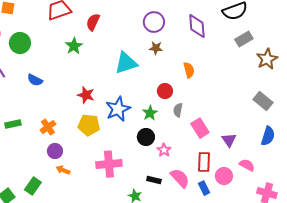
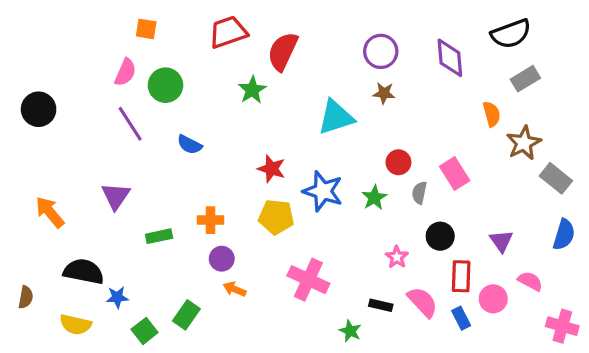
red semicircle: (93, 22) -> (283, 51), size x1.4
brown star: (267, 59) -> (524, 143), moved
orange semicircle: (189, 70) -> (492, 114), moved
blue star: (118, 109) -> (323, 191), turned -30
green rectangle: (13, 124) -> (159, 236), moved
orange cross: (48, 127) -> (210, 220), turned 35
pink rectangle: (200, 128) -> (455, 174), moved
black circle: (146, 137) -> (440, 236), moved
pink cross: (109, 164) -> (308, 280), turned 30

